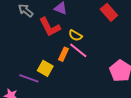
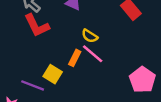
red L-shape: (50, 27) -> (37, 26), moved

